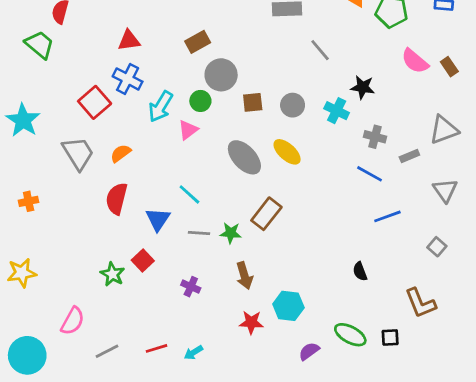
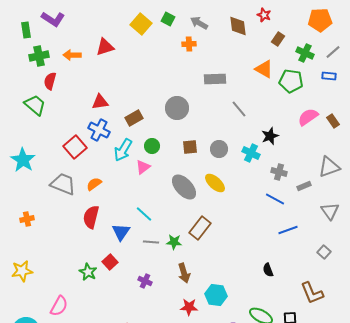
brown rectangle: (198, 42) -> (134, 118), moved
pink semicircle: (415, 61) -> (308, 117), turned 105
gray circle: (221, 75) -> (177, 108), moved
black star: (363, 87) -> (270, 136), turned -30
gray trapezoid: (78, 153) -> (63, 184), turned -36

